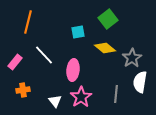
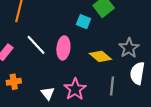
cyan square: (78, 32) -> (84, 22), moved, turned 32
yellow diamond: (105, 48) -> (100, 56), moved
pink ellipse: (73, 70) -> (63, 48), moved

